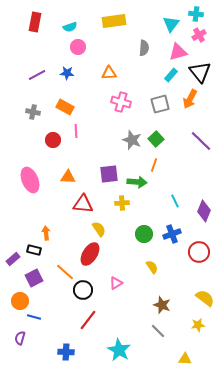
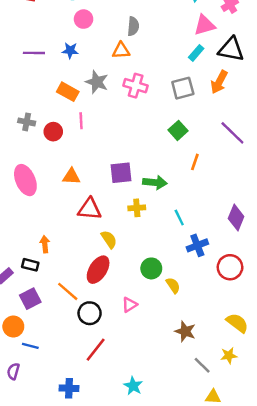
gray semicircle: (144, 48) -> (133, 26), moved
black triangle: (200, 72) -> (231, 49), turned -40
purple line: (37, 75) -> (34, 53), turned 30
gray cross: (33, 112) -> (27, 122), moved
gray star: (132, 140) -> (97, 82), moved
orange line: (154, 165) -> (195, 162), moved
cyan line: (175, 201) -> (179, 218), moved
green circle: (144, 234) -> (151, 268), moved
gray line: (158, 331) -> (202, 365), moved
cyan star: (119, 350) -> (133, 386), size x0.7

